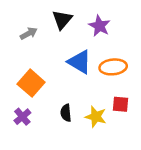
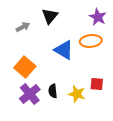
purple star: (99, 26) -> (98, 17), moved
orange ellipse: (113, 67) -> (91, 41), moved
purple cross: (22, 117) -> (30, 94), moved, size x1.5

